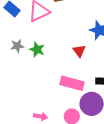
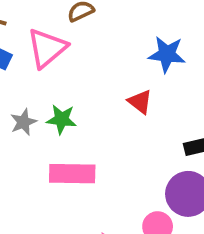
pink rectangle: (72, 83) -> (72, 174), moved

